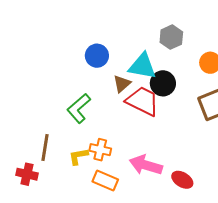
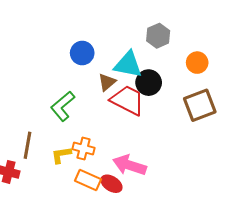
red ellipse: (182, 180) -> (111, 184), moved

